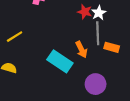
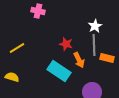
red star: (85, 12) -> (66, 44), moved

